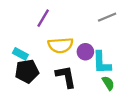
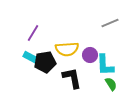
purple line: (43, 18) -> (33, 33), moved
black pentagon: (27, 71) -> (45, 62), moved

